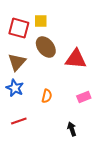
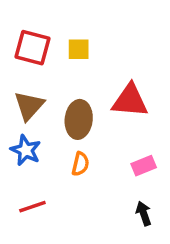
yellow square: (41, 21) -> (79, 49), moved
brown ellipse: (46, 47) -> (79, 119), moved, turned 45
black arrow: (72, 129) -> (144, 213), moved

